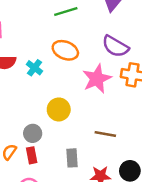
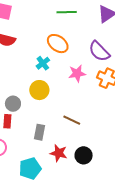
cyan cross: (34, 68) -> (43, 63), moved
pink star: (97, 79) -> (77, 73), size x0.7

